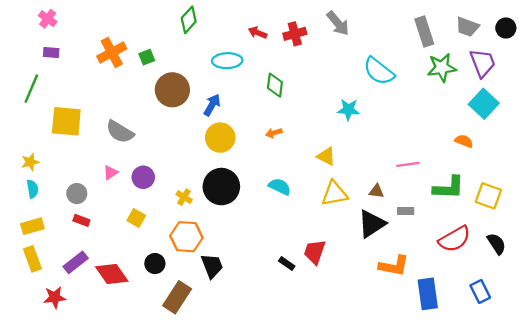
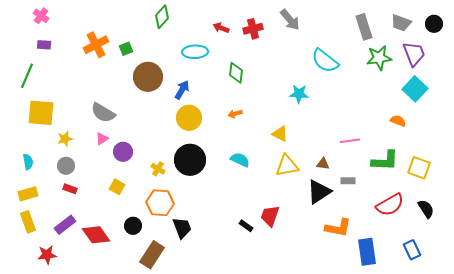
yellow square: (66, 121) -> (41, 113), moved
yellow star: (30, 162) -> (65, 139), moved
pink triangle: (111, 173) -> (102, 139), moved

